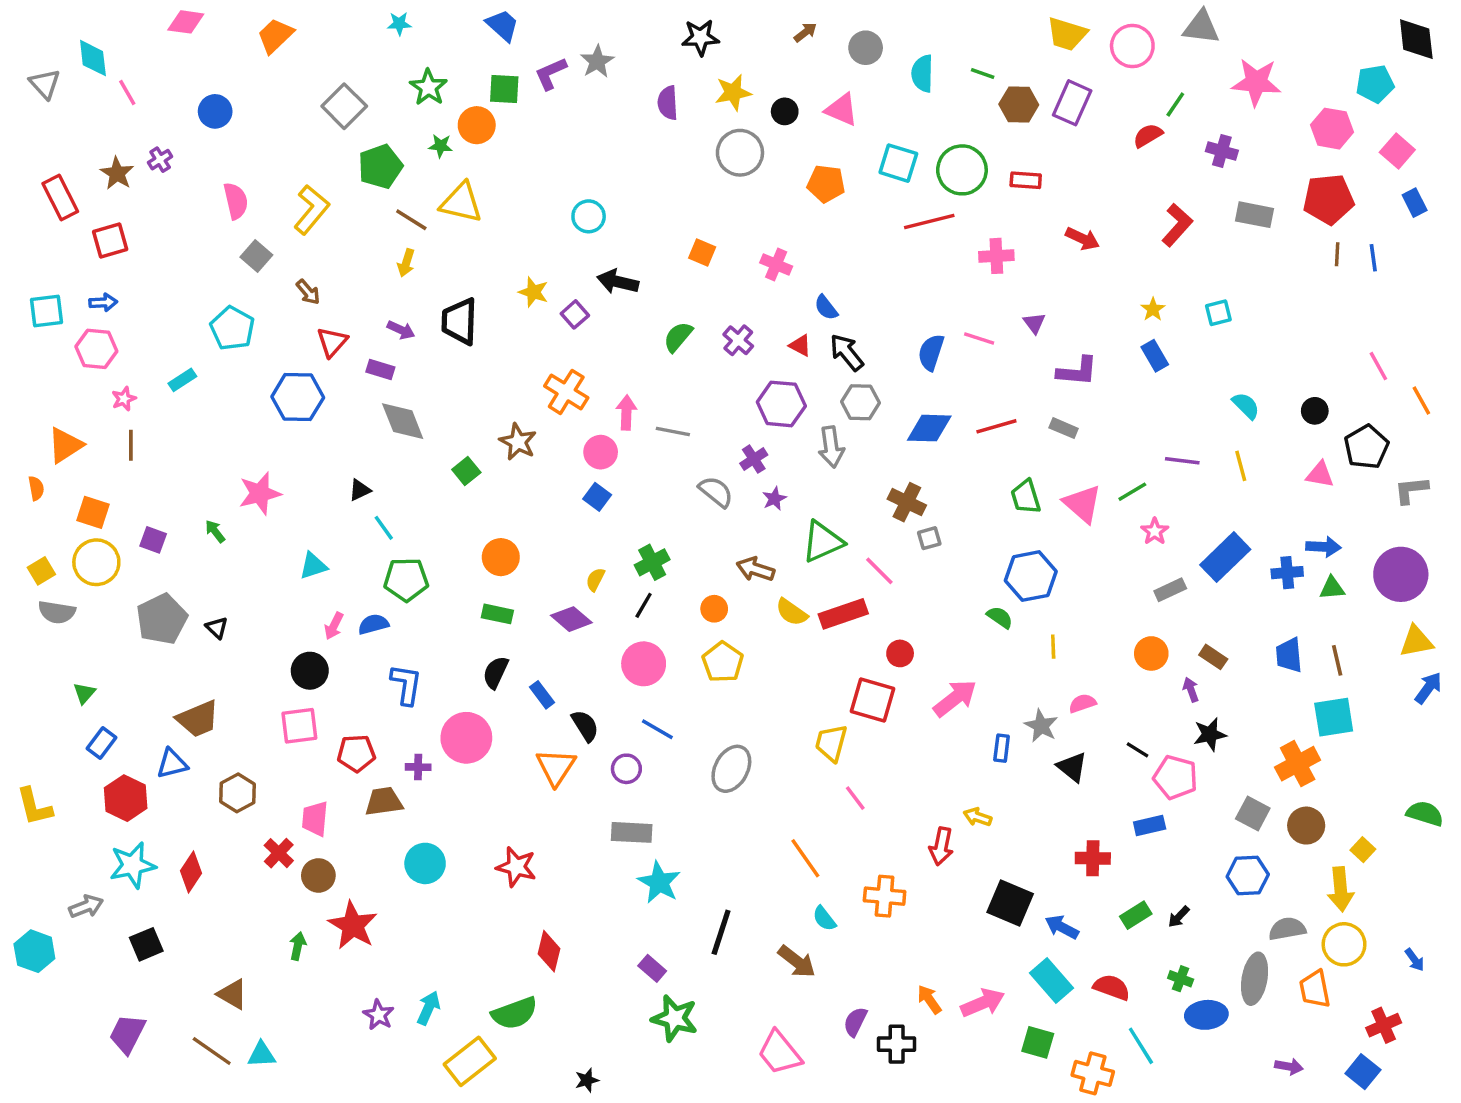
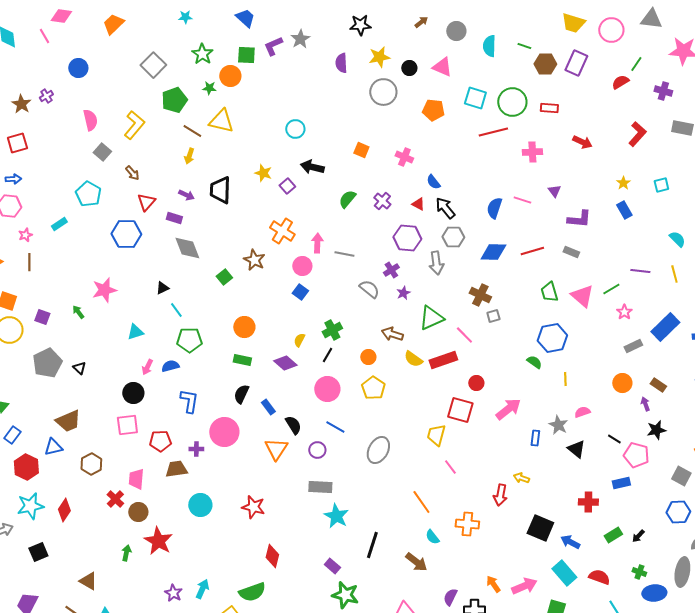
pink line: (127, 92) -> (44, 36), moved

